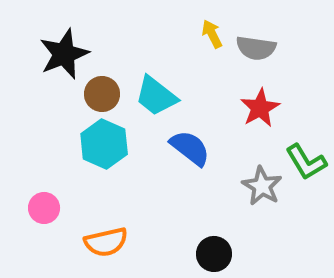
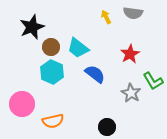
gray semicircle: (256, 48) -> (133, 13), moved
pink circle: (44, 208) -> (22, 104), size x1.6

